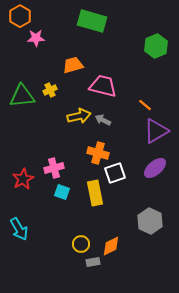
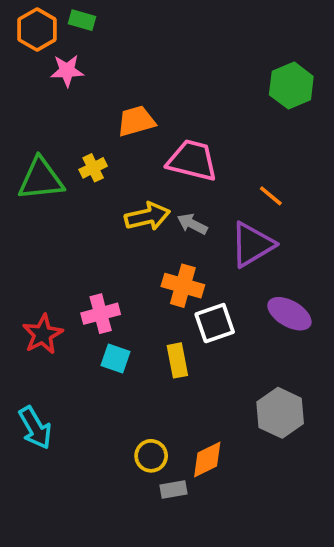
green rectangle: (92, 21) -> (82, 20), moved, size x0.5
purple triangle: (156, 131) -> (252, 245), moved
purple ellipse: (155, 168) -> (289, 314), turned 70
yellow rectangle: (95, 193) -> (177, 360), size x0.7

